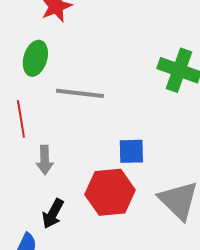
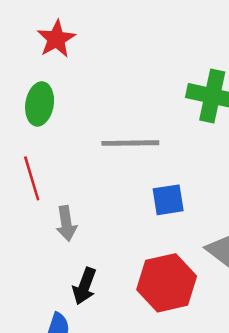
gray line: (80, 93) -> (130, 143), moved
red hexagon: (110, 192) -> (167, 283), moved

